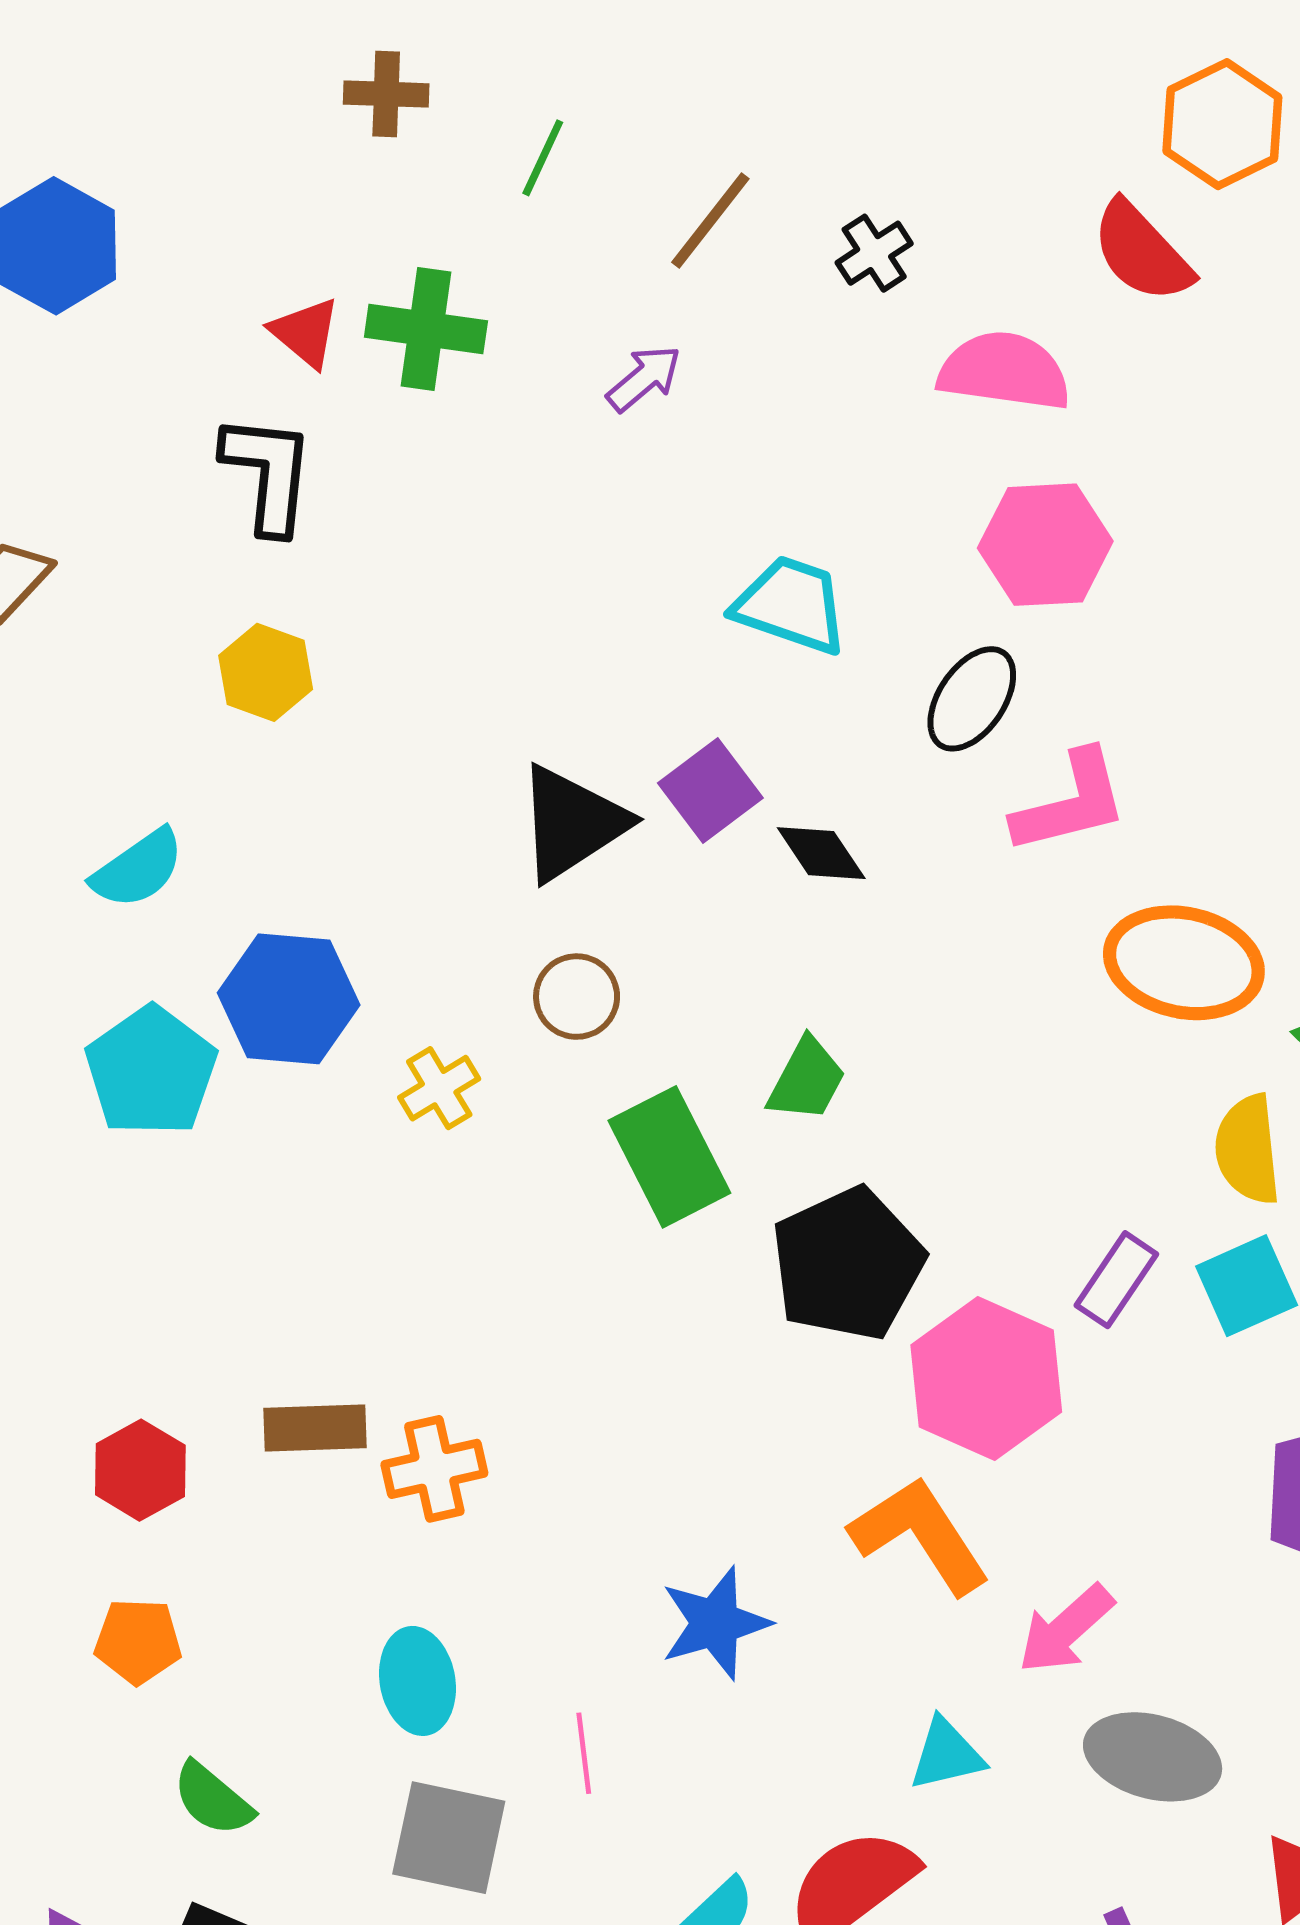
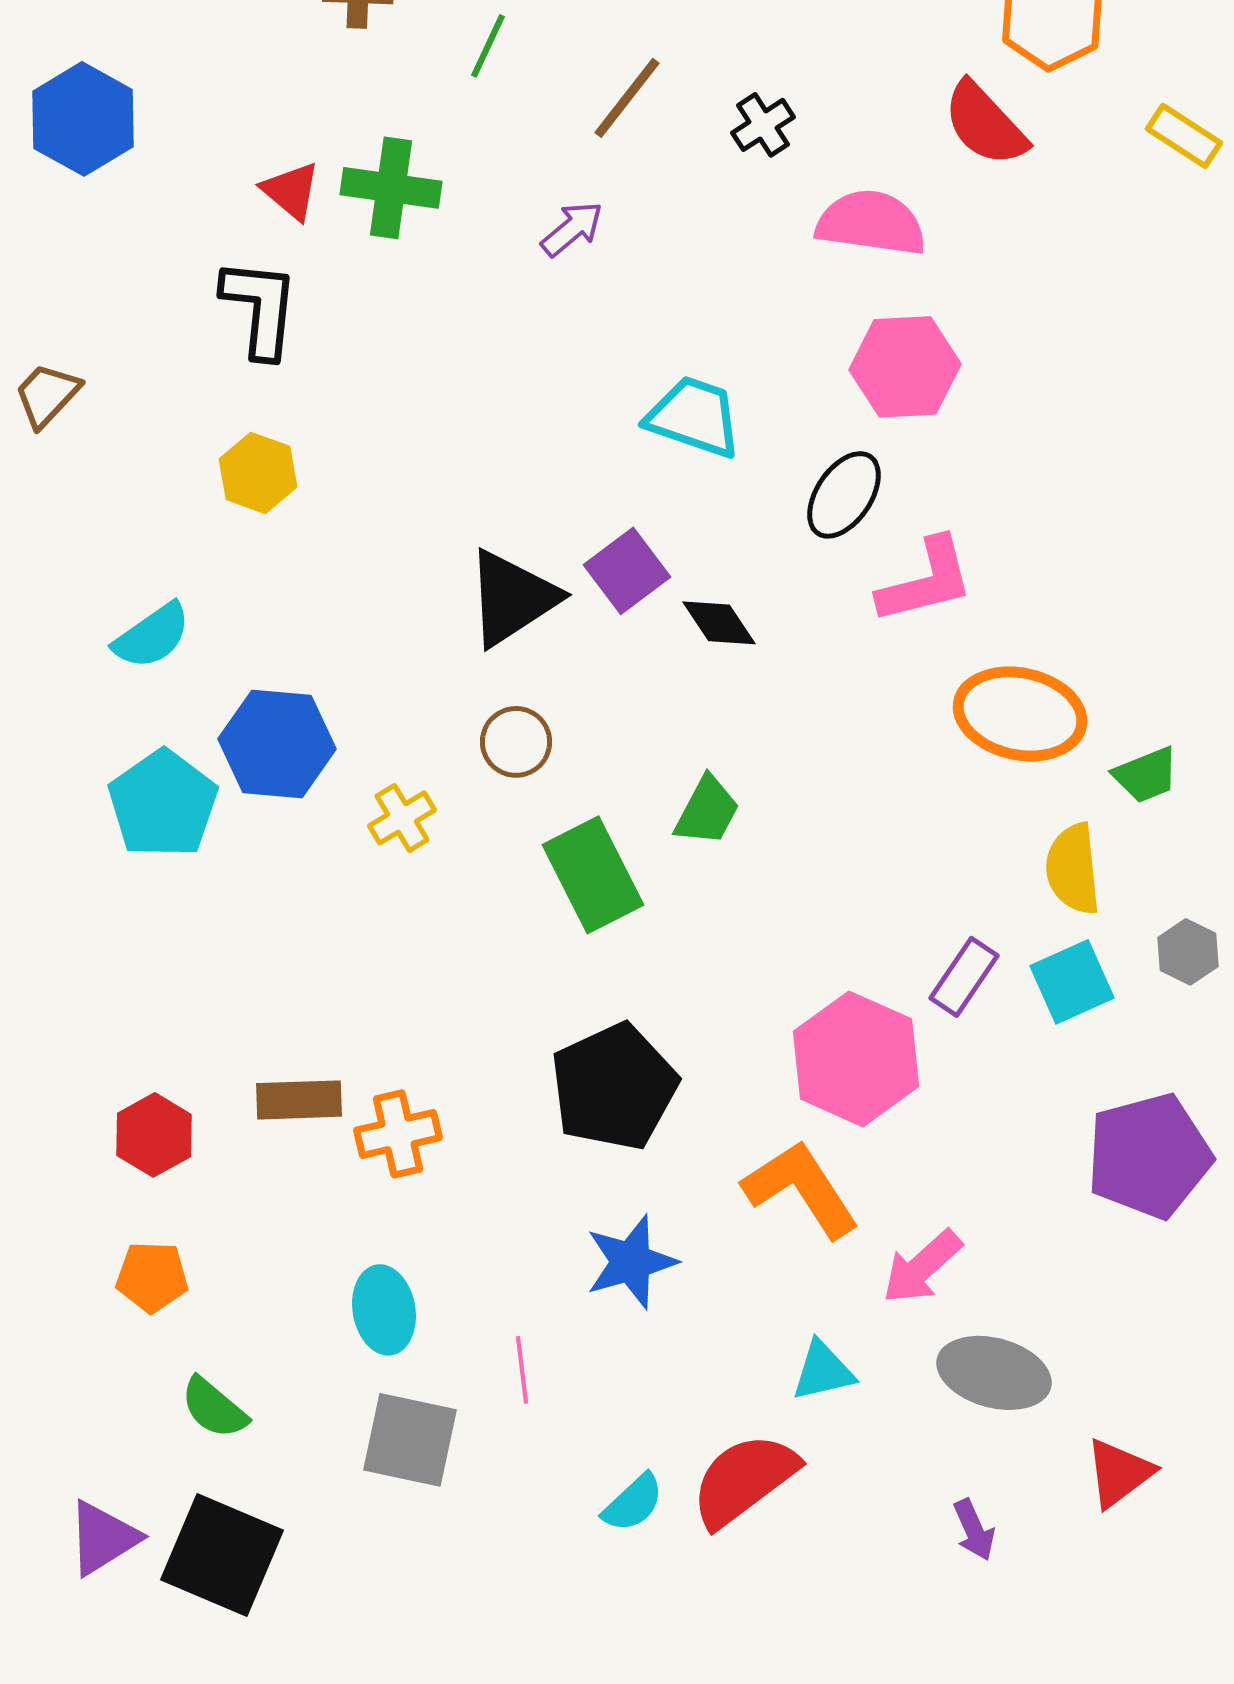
black pentagon: (848, 1264) -> (614, 1087), moved

